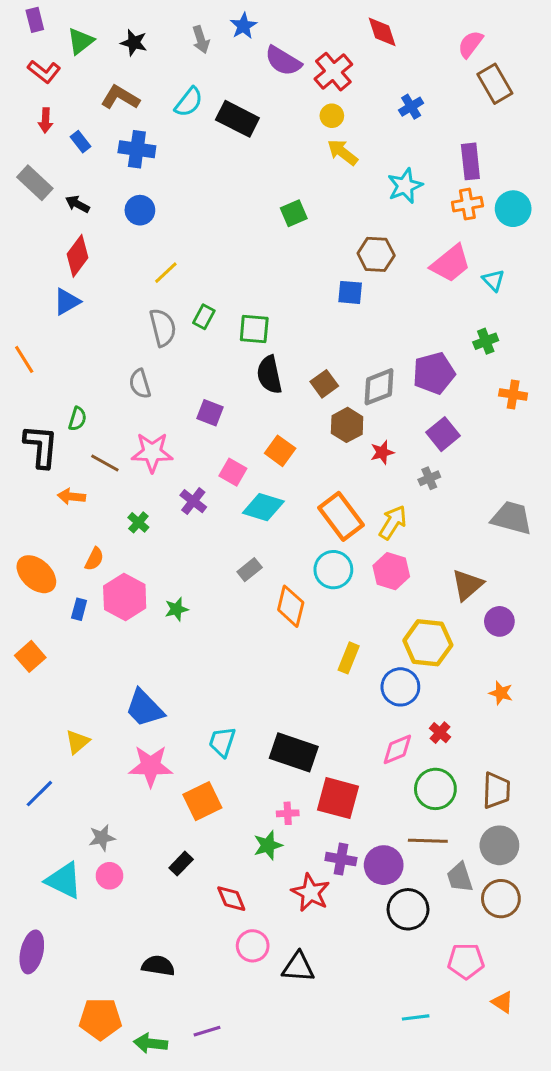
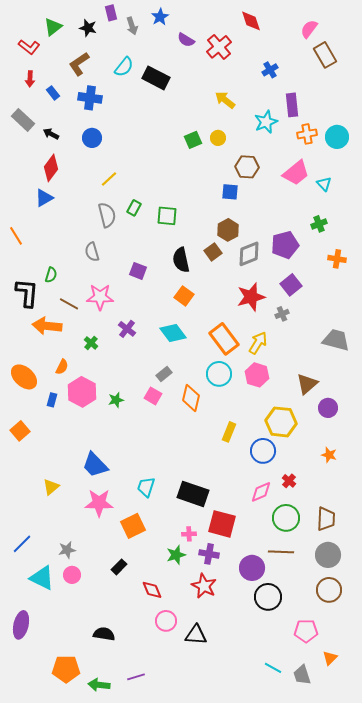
purple rectangle: (35, 20) -> (111, 13), moved
purple semicircle: (283, 61) -> (186, 40), size x0.7
brown L-shape: (120, 97) -> (79, 64), turned -65
yellow circle: (332, 116) -> (218, 138), moved
purple rectangle: (470, 161) -> (292, 105), moved
black semicircle: (269, 375) -> (181, 260), moved
brown hexagon: (347, 425) -> (228, 230), moved
red star: (382, 452) -> (251, 297), size x1.8
pink square: (233, 472) -> (153, 396), moved
orange arrow: (71, 497) -> (47, 326), size x1.6
cyan diamond: (263, 507) -> (173, 333), turned 36
blue line: (39, 794) -> (22, 544), moved
purple cross: (341, 859) -> (209, 554), moved
gray trapezoid: (460, 877) -> (302, 675), moved
orange triangle: (502, 1002) -> (330, 658), turned 42
cyan line: (416, 1017) -> (273, 668), turned 36

